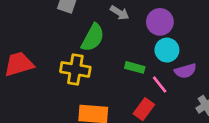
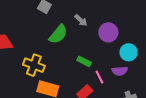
cyan circle: (167, 50) -> (128, 52), moved
yellow cross: (75, 69) -> (34, 65), moved

